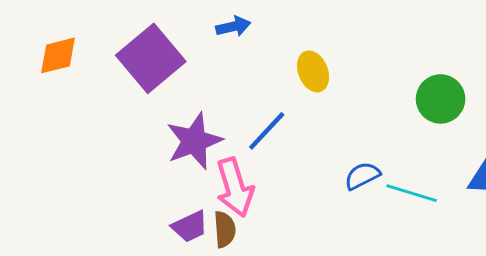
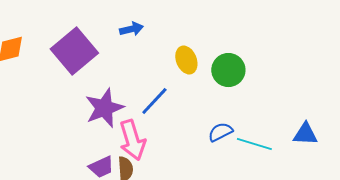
green circle: (441, 99) -> (228, 70), moved

